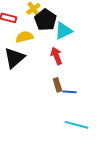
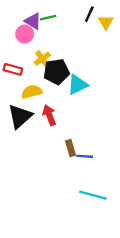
black pentagon: (45, 20) -> (56, 72), turned 30
red arrow: (56, 56) -> (49, 115), moved

